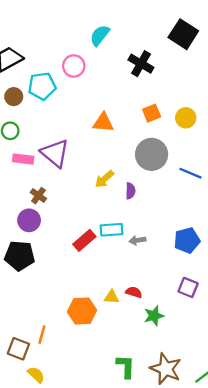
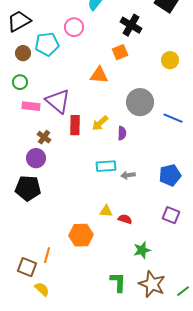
orange square: (152, 113) -> (120, 52), moved
yellow circle: (186, 118) -> (170, 60), moved
red rectangle: (84, 240) -> (75, 125), moved, turned -48
yellow triangle: (111, 297) -> (106, 211), moved
green star: (154, 316) -> (142, 250), moved

